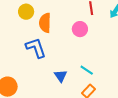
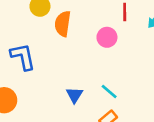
blue L-shape: (36, 48) -> (23, 57), moved

